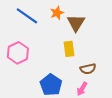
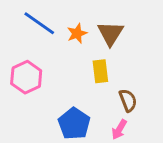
orange star: (57, 13) -> (77, 33), moved
brown semicircle: (88, 69) -> (128, 100), turned -98

